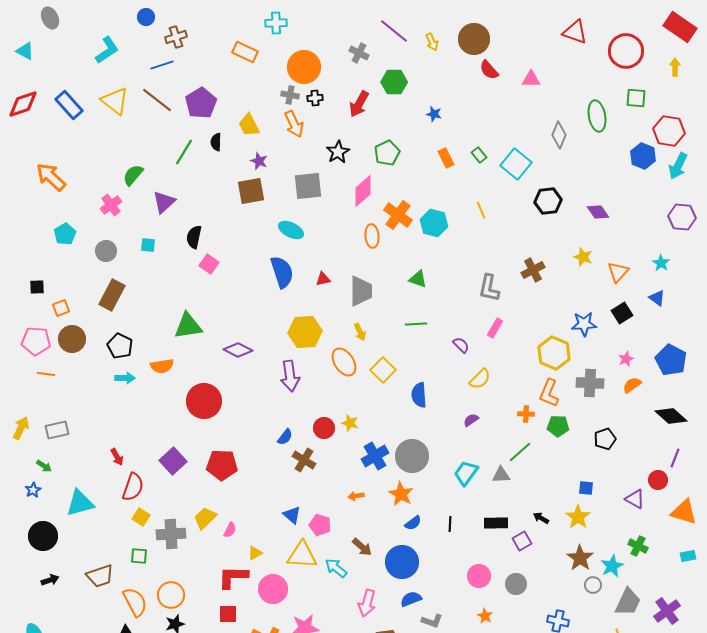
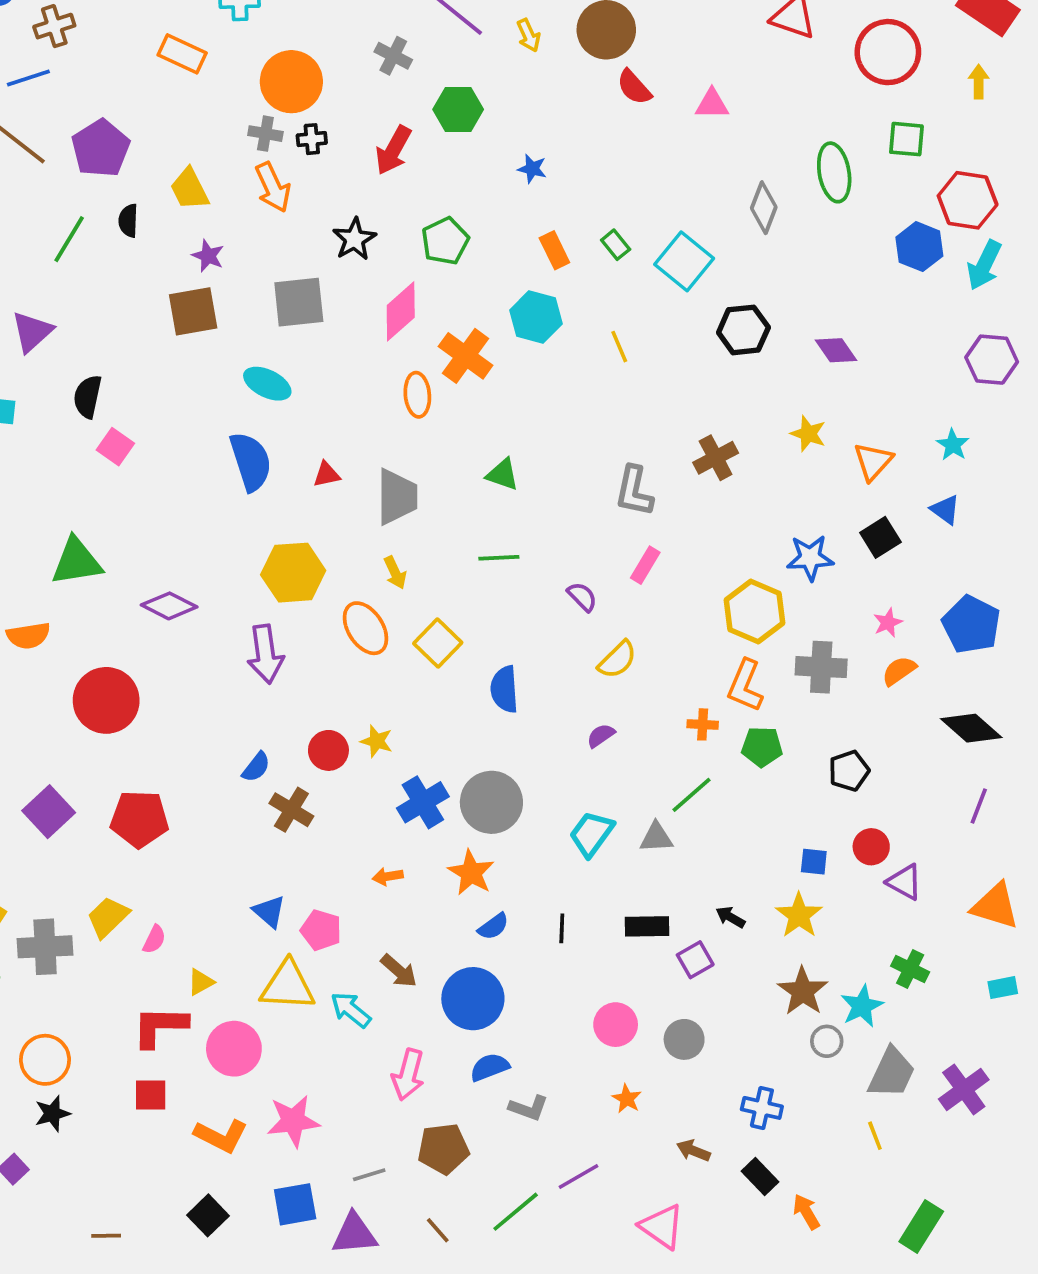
cyan hexagon: (434, 223) -> (536, 317), moved
red circle: (658, 480) -> (871, 847), moved

